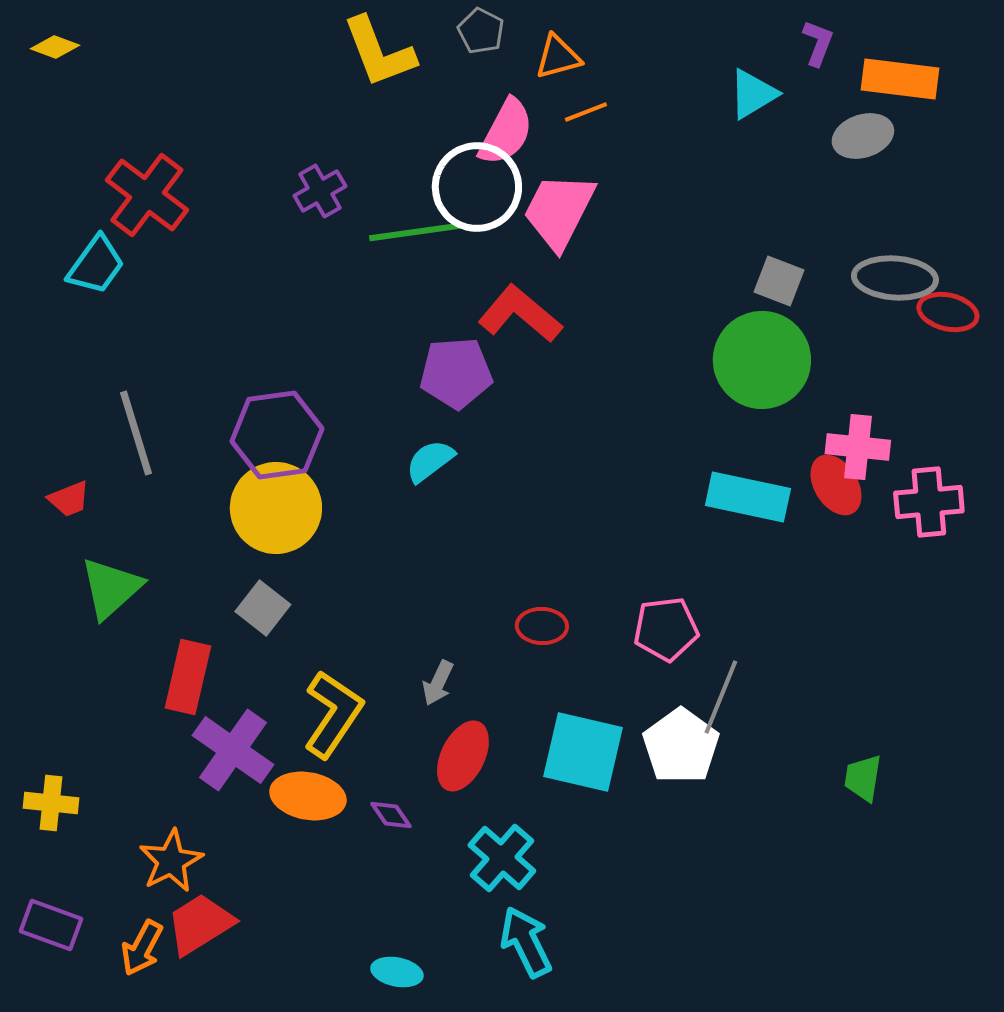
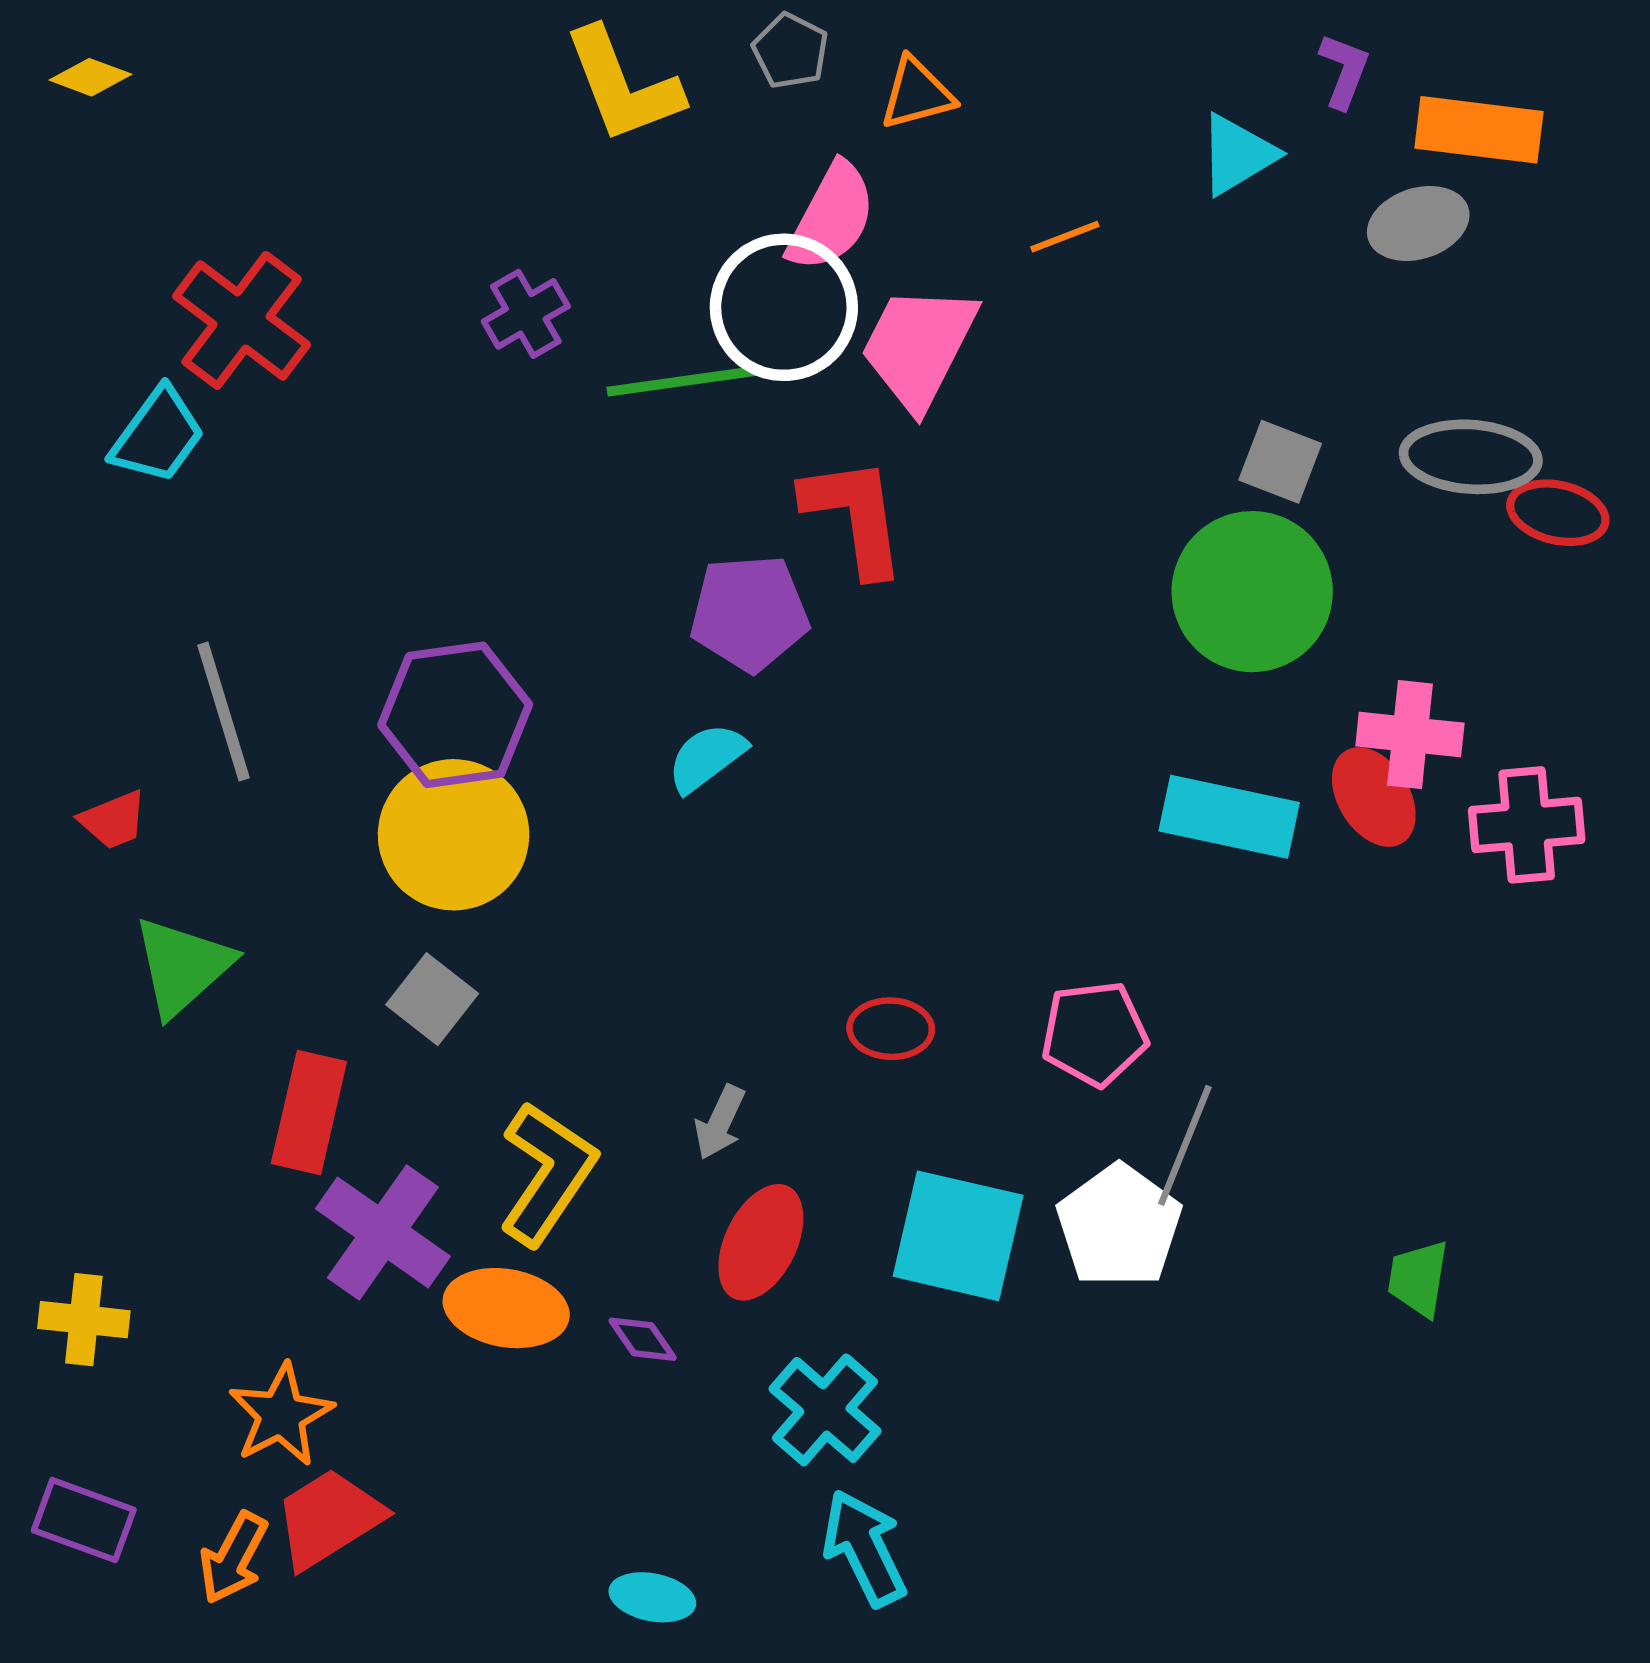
orange line: (586, 112) -> (1065, 237), moved
red L-shape: (520, 314) -> (855, 516), turned 42

